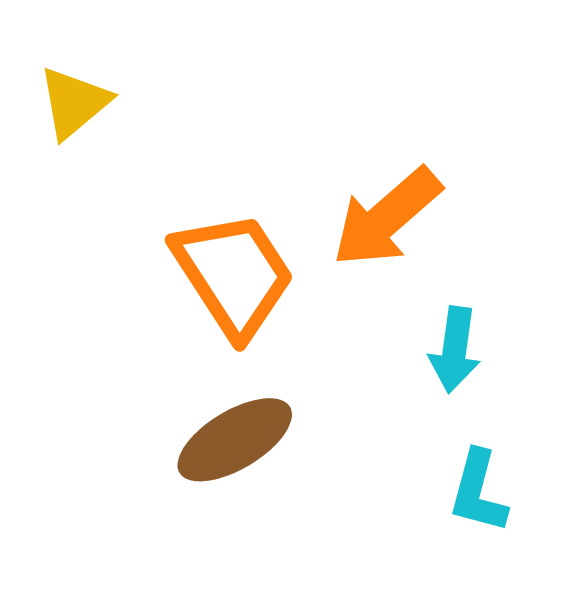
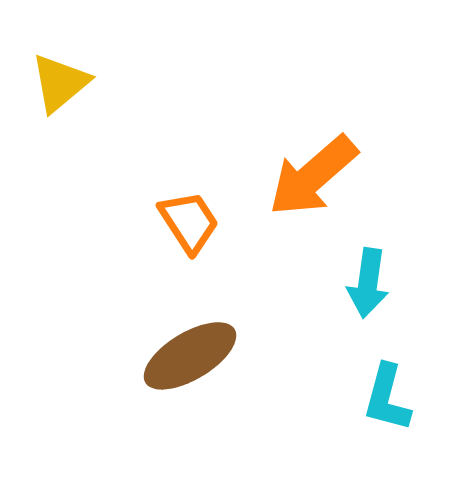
orange trapezoid: (233, 274) -> (189, 222), size x0.6

